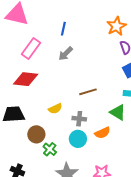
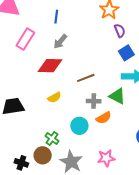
red diamond: (26, 79) -> (50, 66), moved
gray cross: (79, 119) -> (94, 101), moved
brown circle: (36, 134) -> (43, 155), moved

